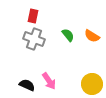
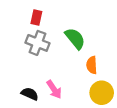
green semicircle: (68, 35) -> (75, 39), size x1.5
orange semicircle: (92, 36) -> (92, 65), moved, turned 56

